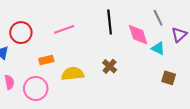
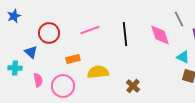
black line: (110, 22) -> (125, 34), moved
cyan triangle: (158, 48) -> (183, 57), moved
brown cross: (110, 66) -> (133, 86), moved

